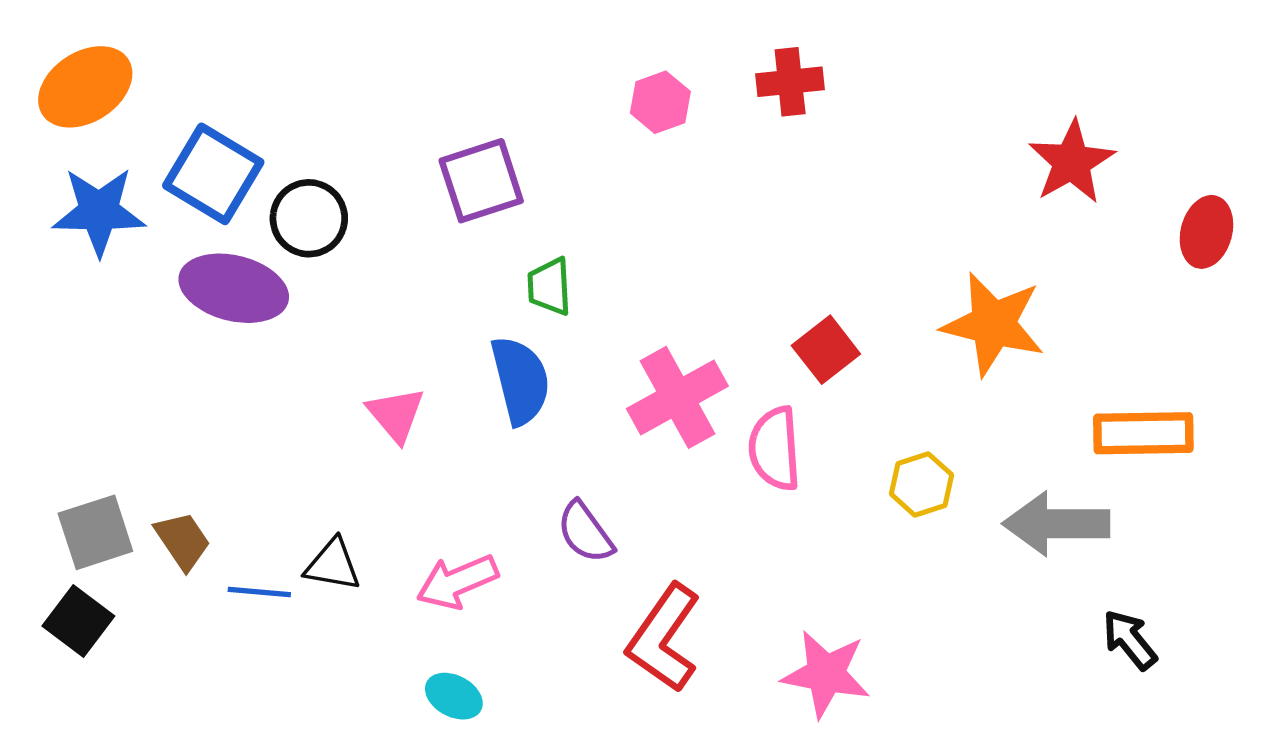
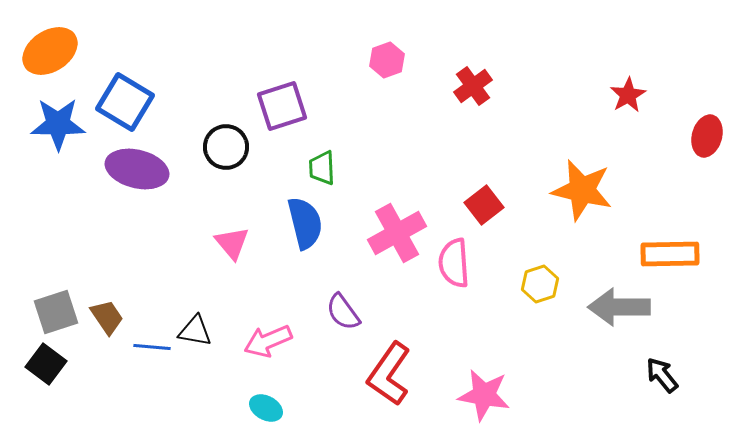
red cross: (790, 82) -> (473, 86), moved, turned -30
red star: (1072, 162) -> (628, 95), size x0.7
black circle: (309, 218) -> (226, 147), moved

